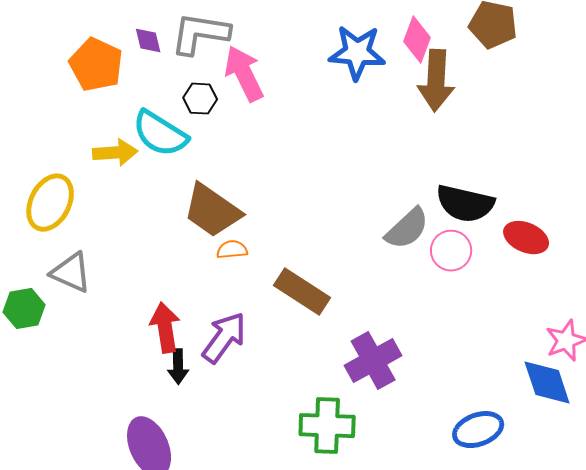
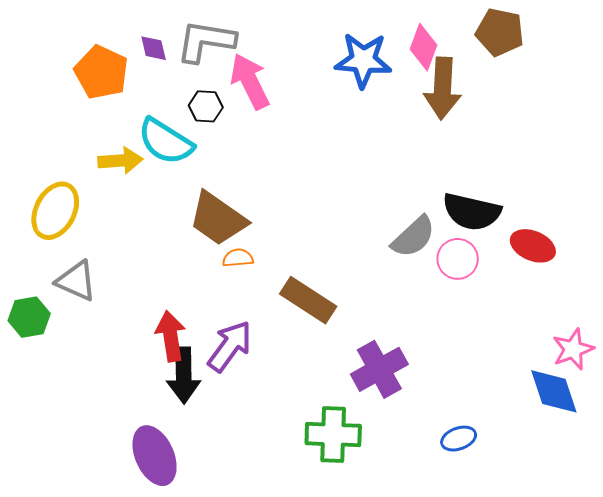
black arrow: (178, 367) -> (184, 375), size x1.6
blue ellipse: (478, 430) -> (459, 439), moved, size x0.7

